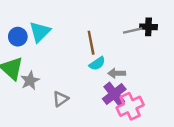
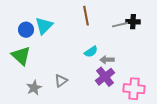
brown line: (91, 43) -> (86, 16), moved
gray star: (30, 81) -> (34, 88), moved
pink cross: (130, 106) -> (134, 89), moved, turned 30

